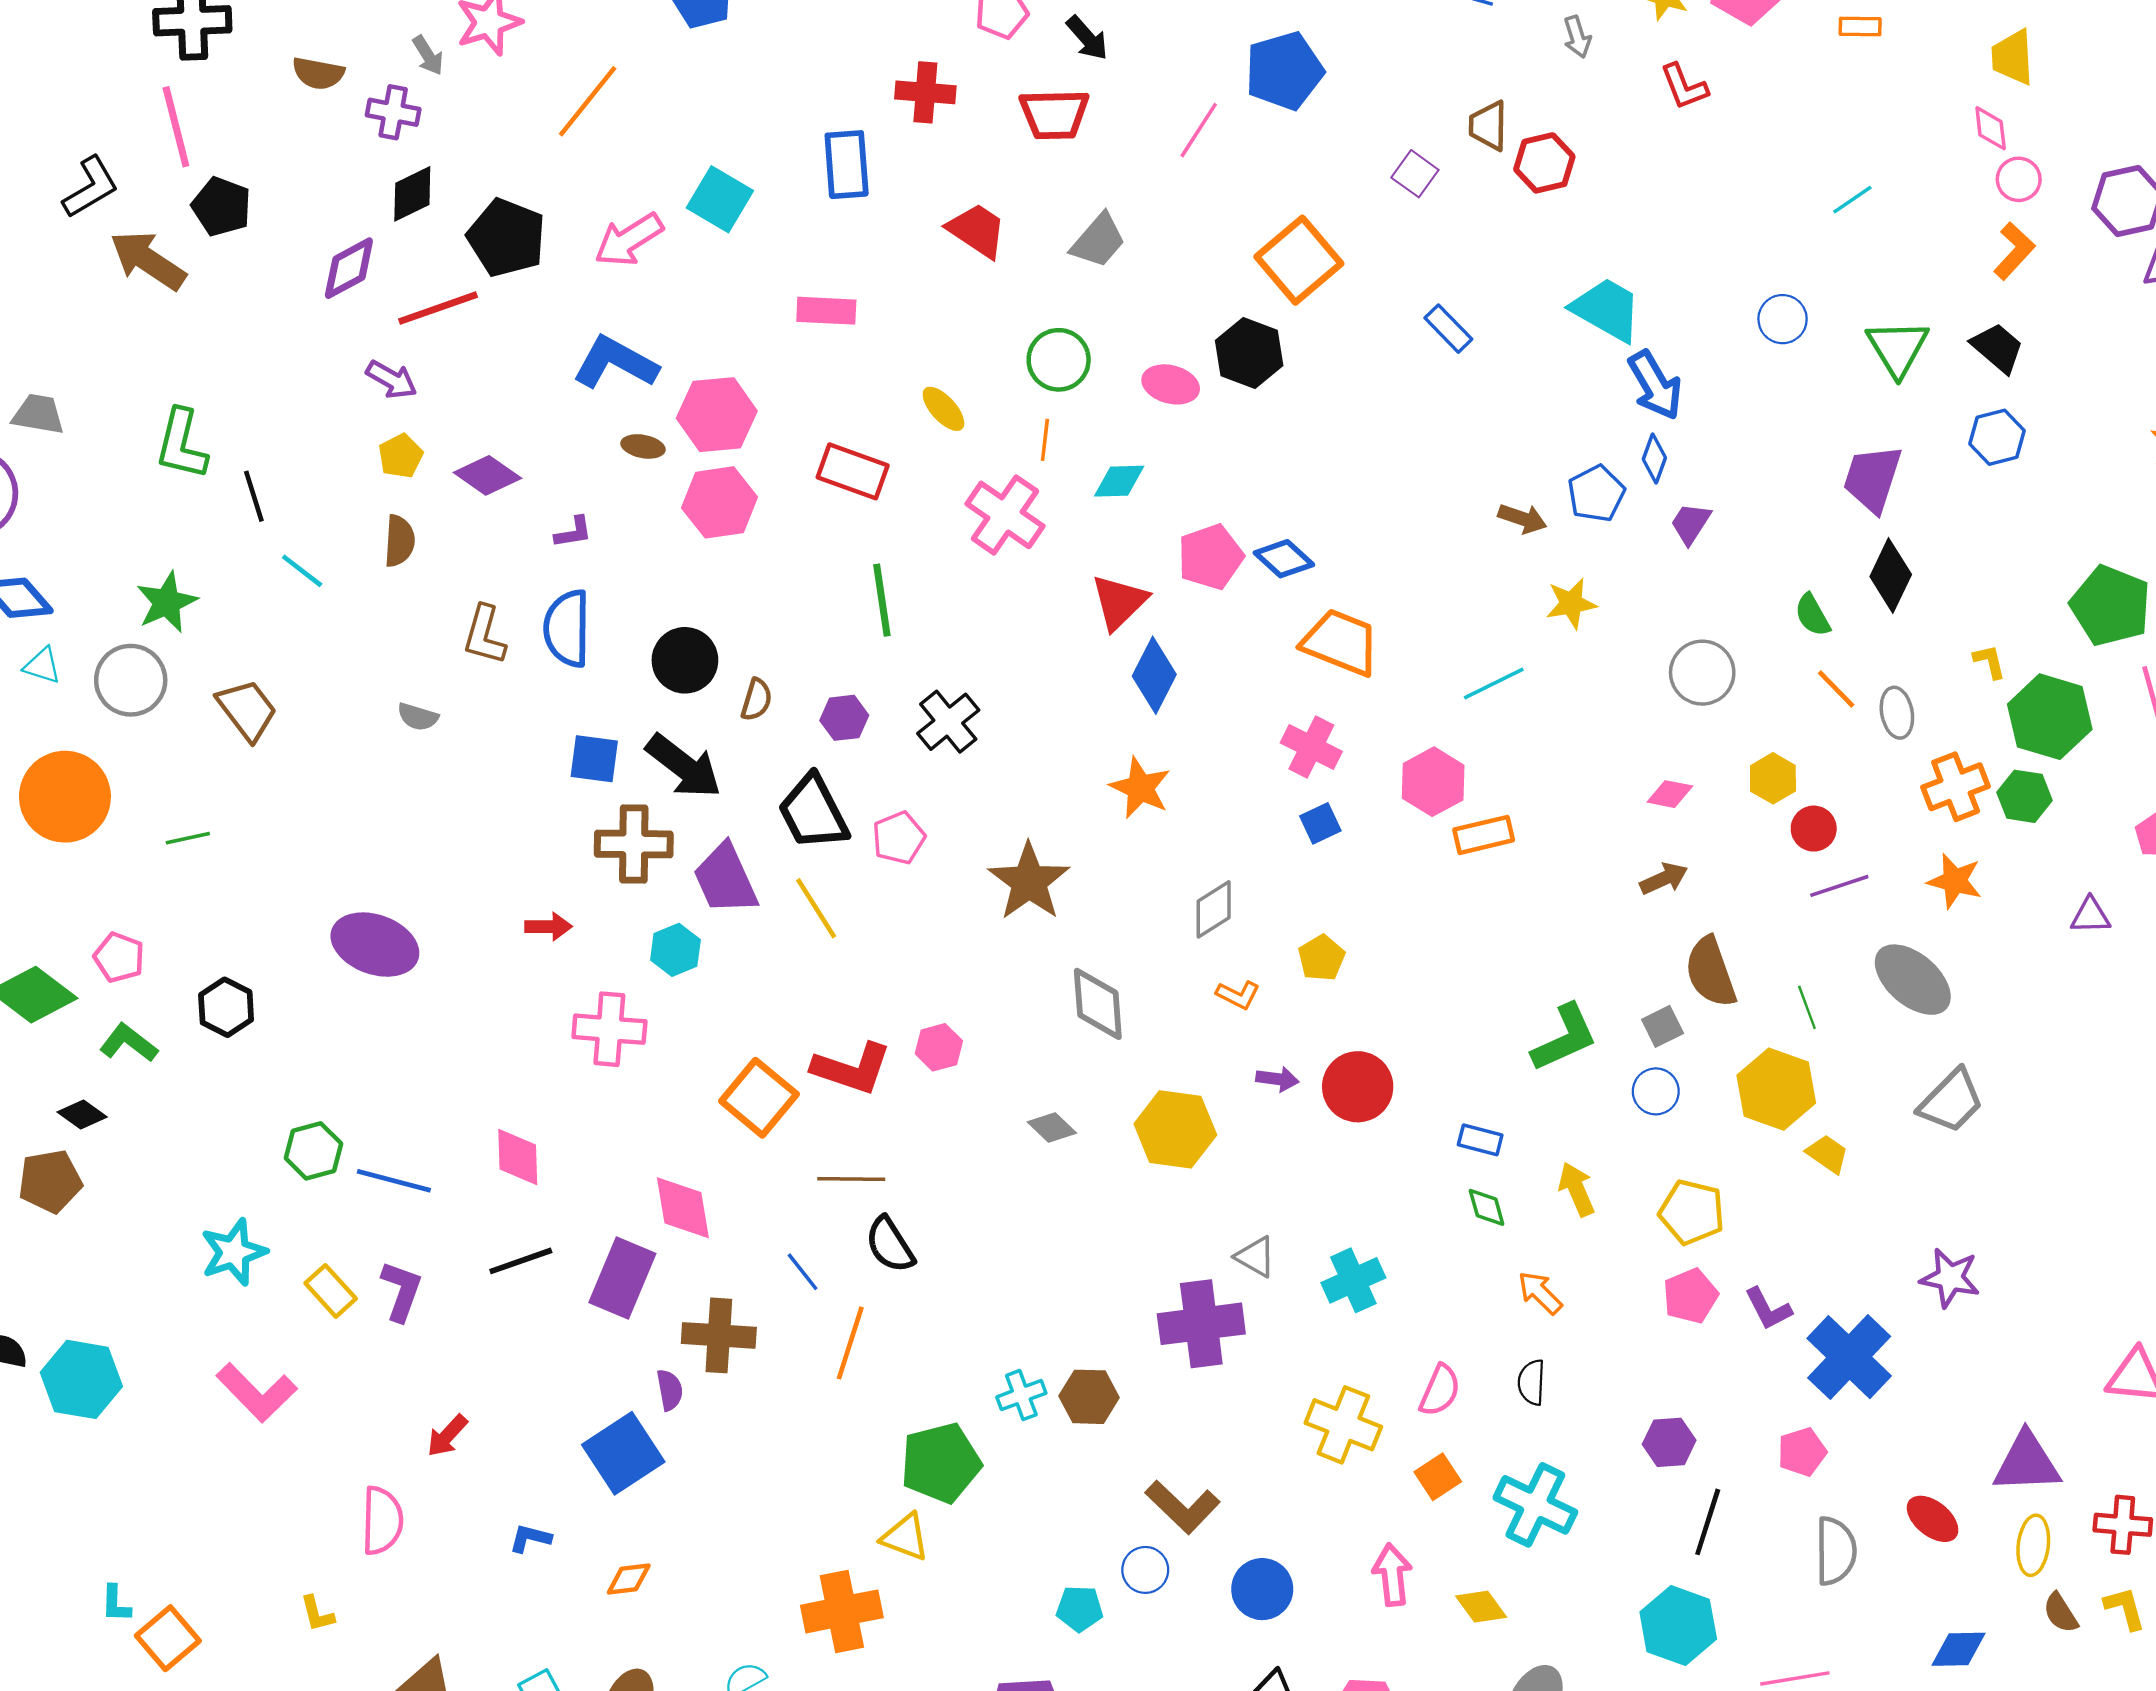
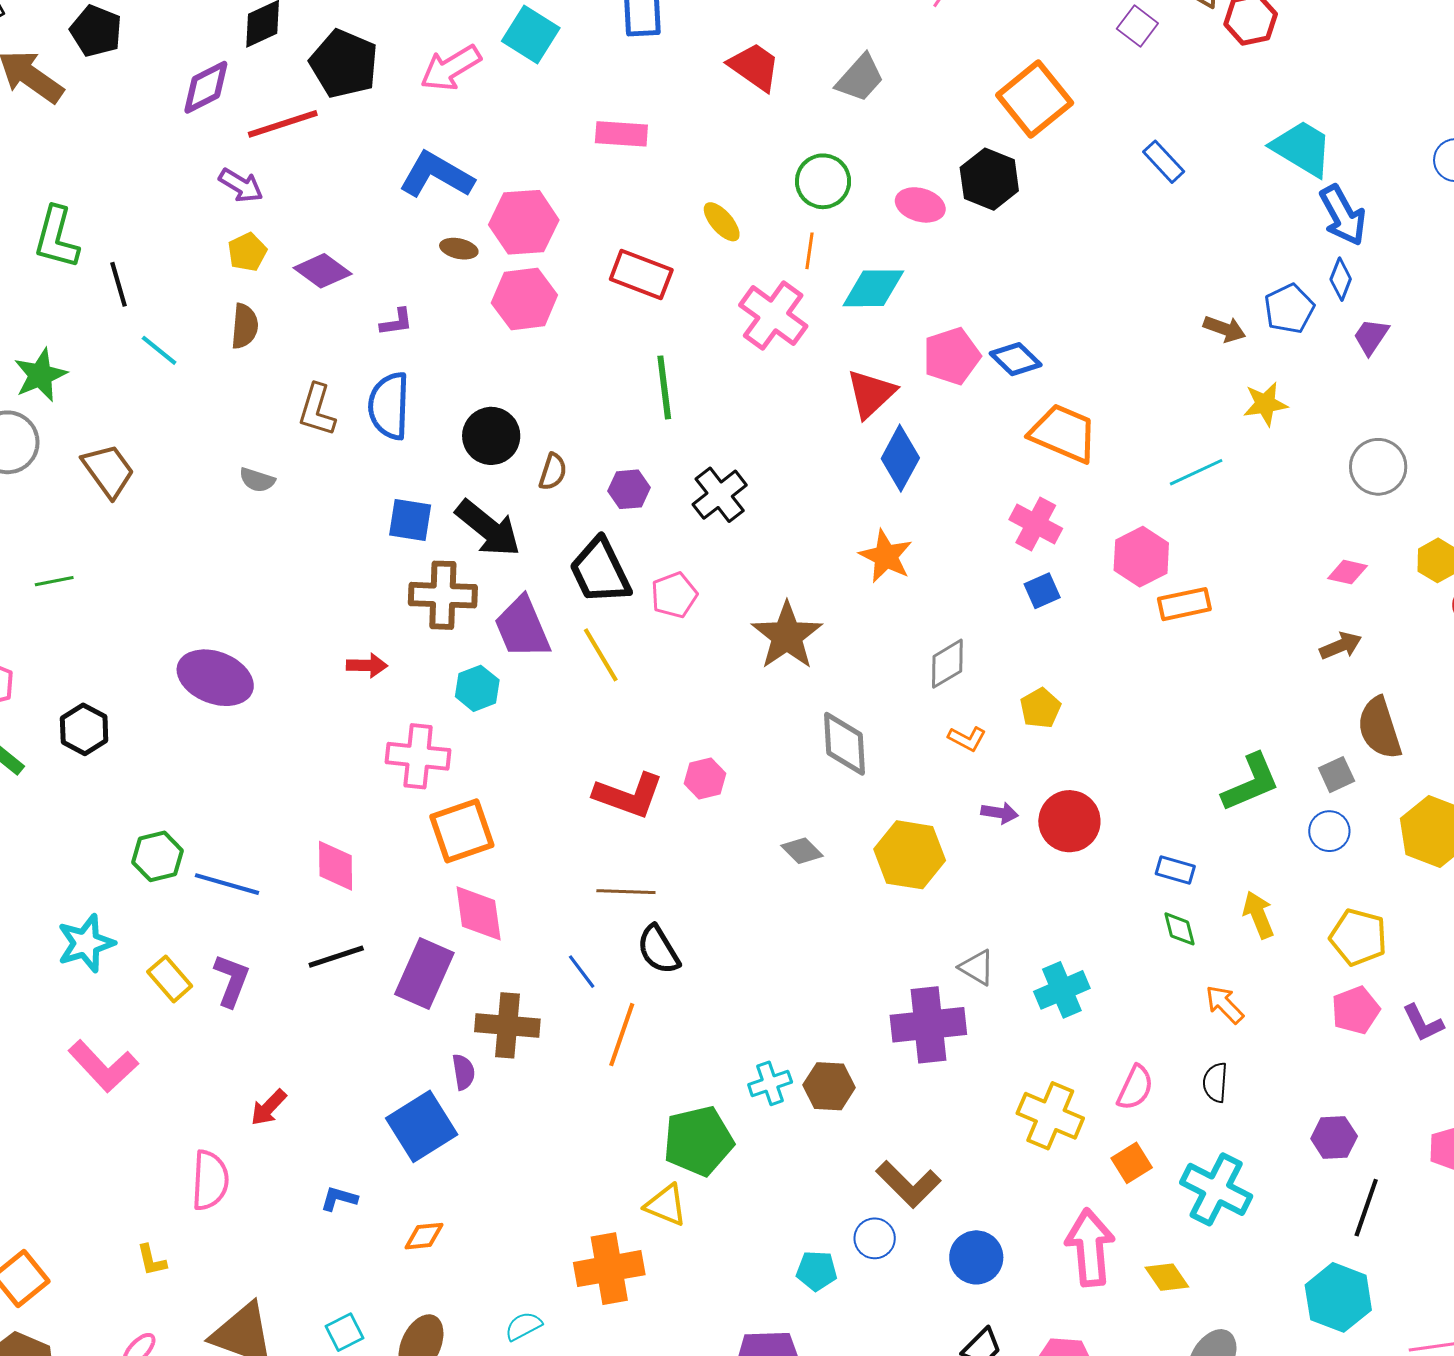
cyan diamond: (1119, 481) -> (873, 288), size x1.4
orange square: (759, 1098) -> (462, 831), moved, turned 30
pink arrow: (1392, 1575) -> (1090, 1247), size x1.4

